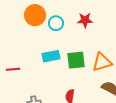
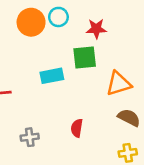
cyan circle: (56, 23) -> (58, 17), moved
green square: (76, 60) -> (85, 57), moved

